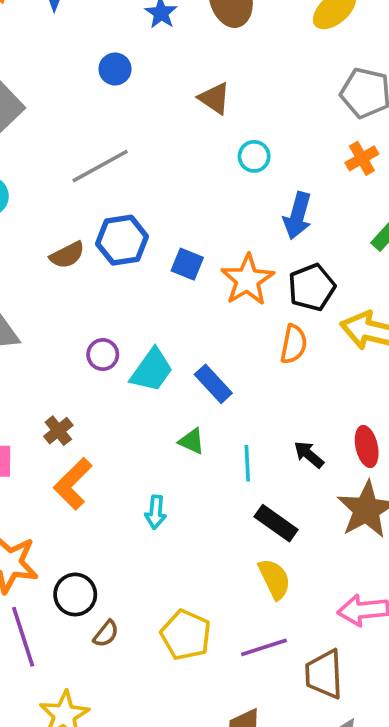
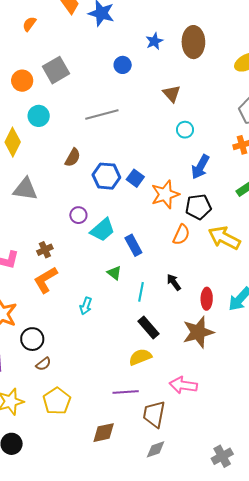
blue hexagon: (122, 240) -> (106, 176), moved
brown semicircle: (67, 255) -> (73, 158), turned -48
black arrow: (309, 455) -> (174, 282), moved
yellow semicircle: (274, 579) -> (140, 357), turned -100
yellow pentagon: (186, 635) -> (57, 401), moved

